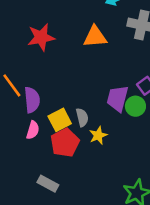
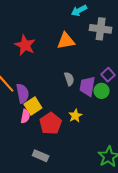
red star: (41, 37) -> (25, 45), turned -30
gray semicircle: (82, 117) -> (69, 79), moved
yellow square: (60, 120) -> (33, 106), moved

